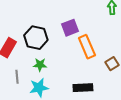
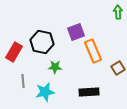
green star: (40, 65) -> (55, 67), moved

